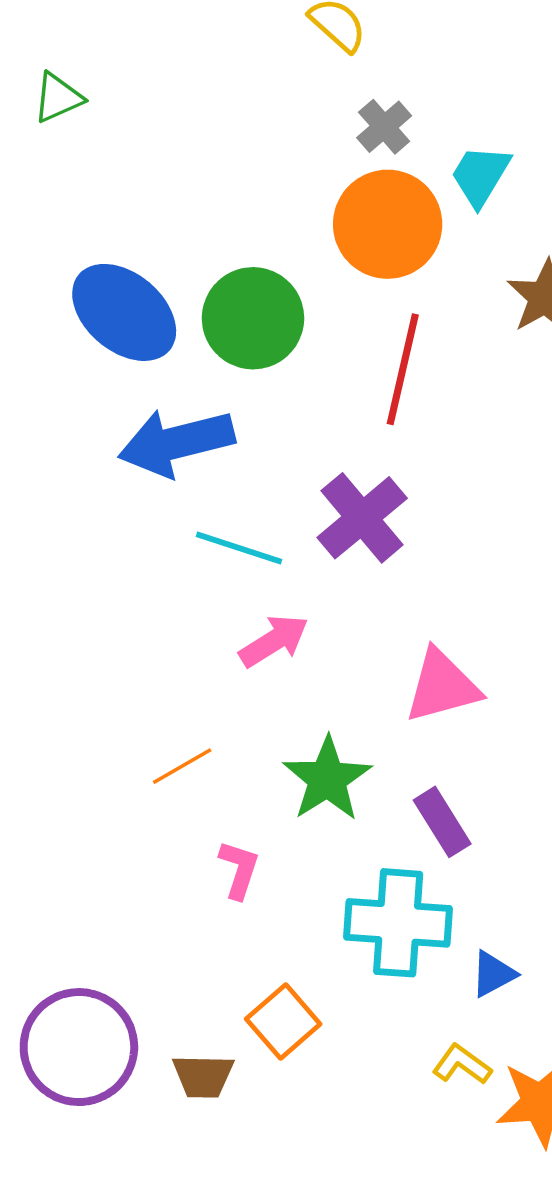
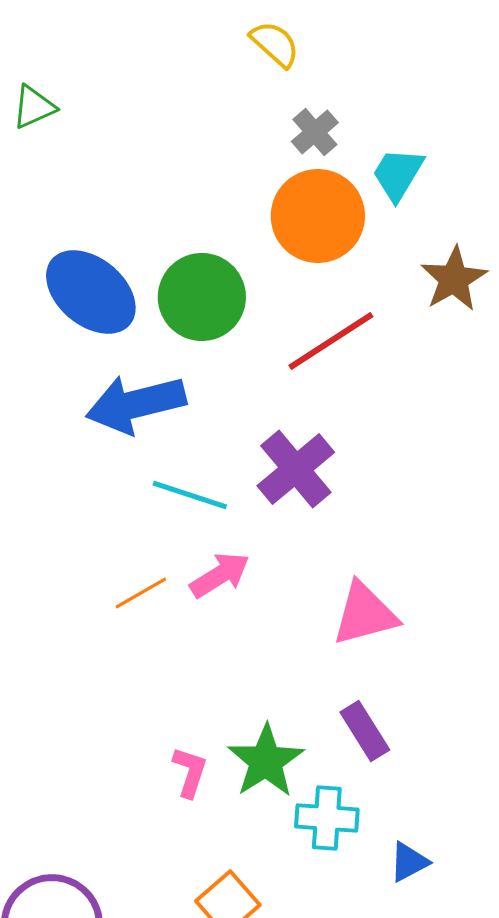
red line: (403, 369) -> (331, 341), turned 44
orange line: (182, 766) -> (141, 593), moved
green star: (327, 779) -> (266, 761), moved
cyan cross: (398, 923) -> (327, 818), size x0.7

